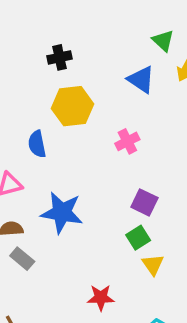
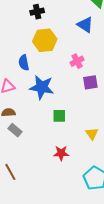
purple square: (144, 202) -> (90, 82), moved, turned -35
blue star: (62, 213) -> (42, 87), moved
green square: (138, 238) -> (59, 116), moved, turned 32

